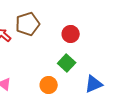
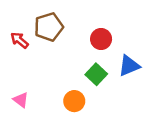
blue triangle: (94, 84) -> (129, 66), moved

